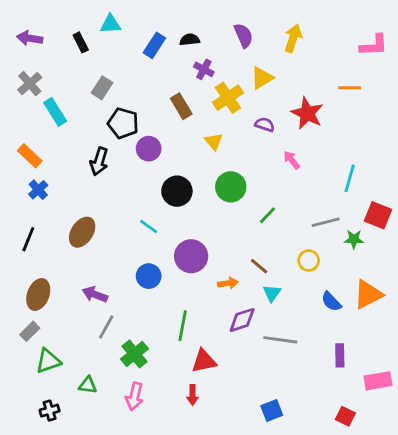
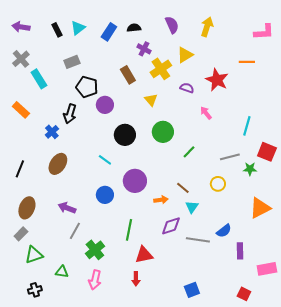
cyan triangle: (110, 24) -> (78, 28), moved, turned -35
gray rectangle: (102, 88) -> (72, 62), turned 35
blue cross: (38, 190) -> (52, 132), moved
blue semicircle: (331, 302) -> (224, 231), moved, turned -84

